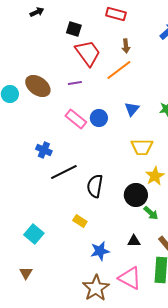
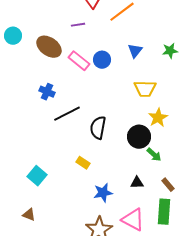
brown ellipse: (38, 86) -> (49, 47), moved
brown triangle: (26, 273) -> (29, 215), turned -40

